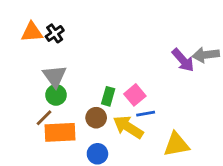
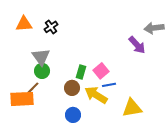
black cross: (55, 33) -> (51, 27), moved
gray arrow: (206, 55) -> (154, 28), moved
orange rectangle: (60, 132) -> (22, 99), moved

